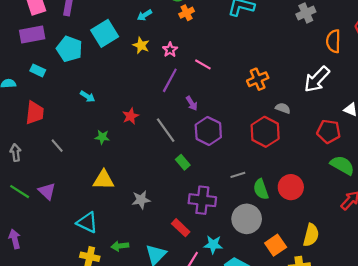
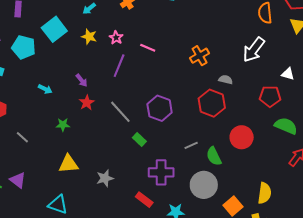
purple arrow: (192, 103) -> (82, 80), moved
red circle: (291, 187) -> (242, 137), moved

